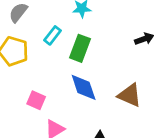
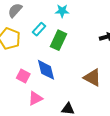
blue diamond: (84, 87) -> (46, 70), moved

